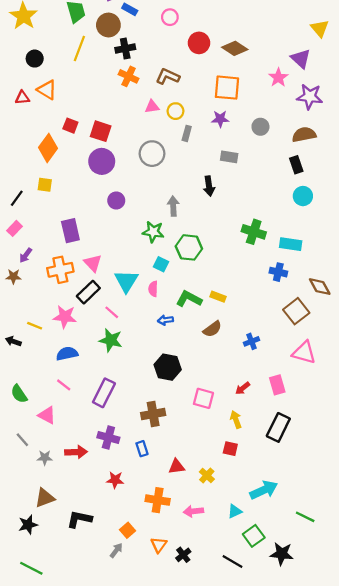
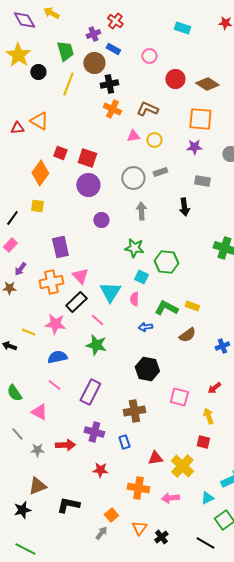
black circle: (35, 59) -> (38, 72), moved
gray rectangle: (187, 133) -> (160, 172), moved, turned 56
gray arrow: (173, 206) -> (141, 211), moved
yellow cross: (207, 475) -> (182, 466), size x1.6

